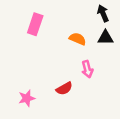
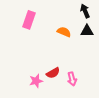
pink arrow: (87, 69) -> (72, 79), moved
pink star: (27, 98) -> (36, 81), moved

